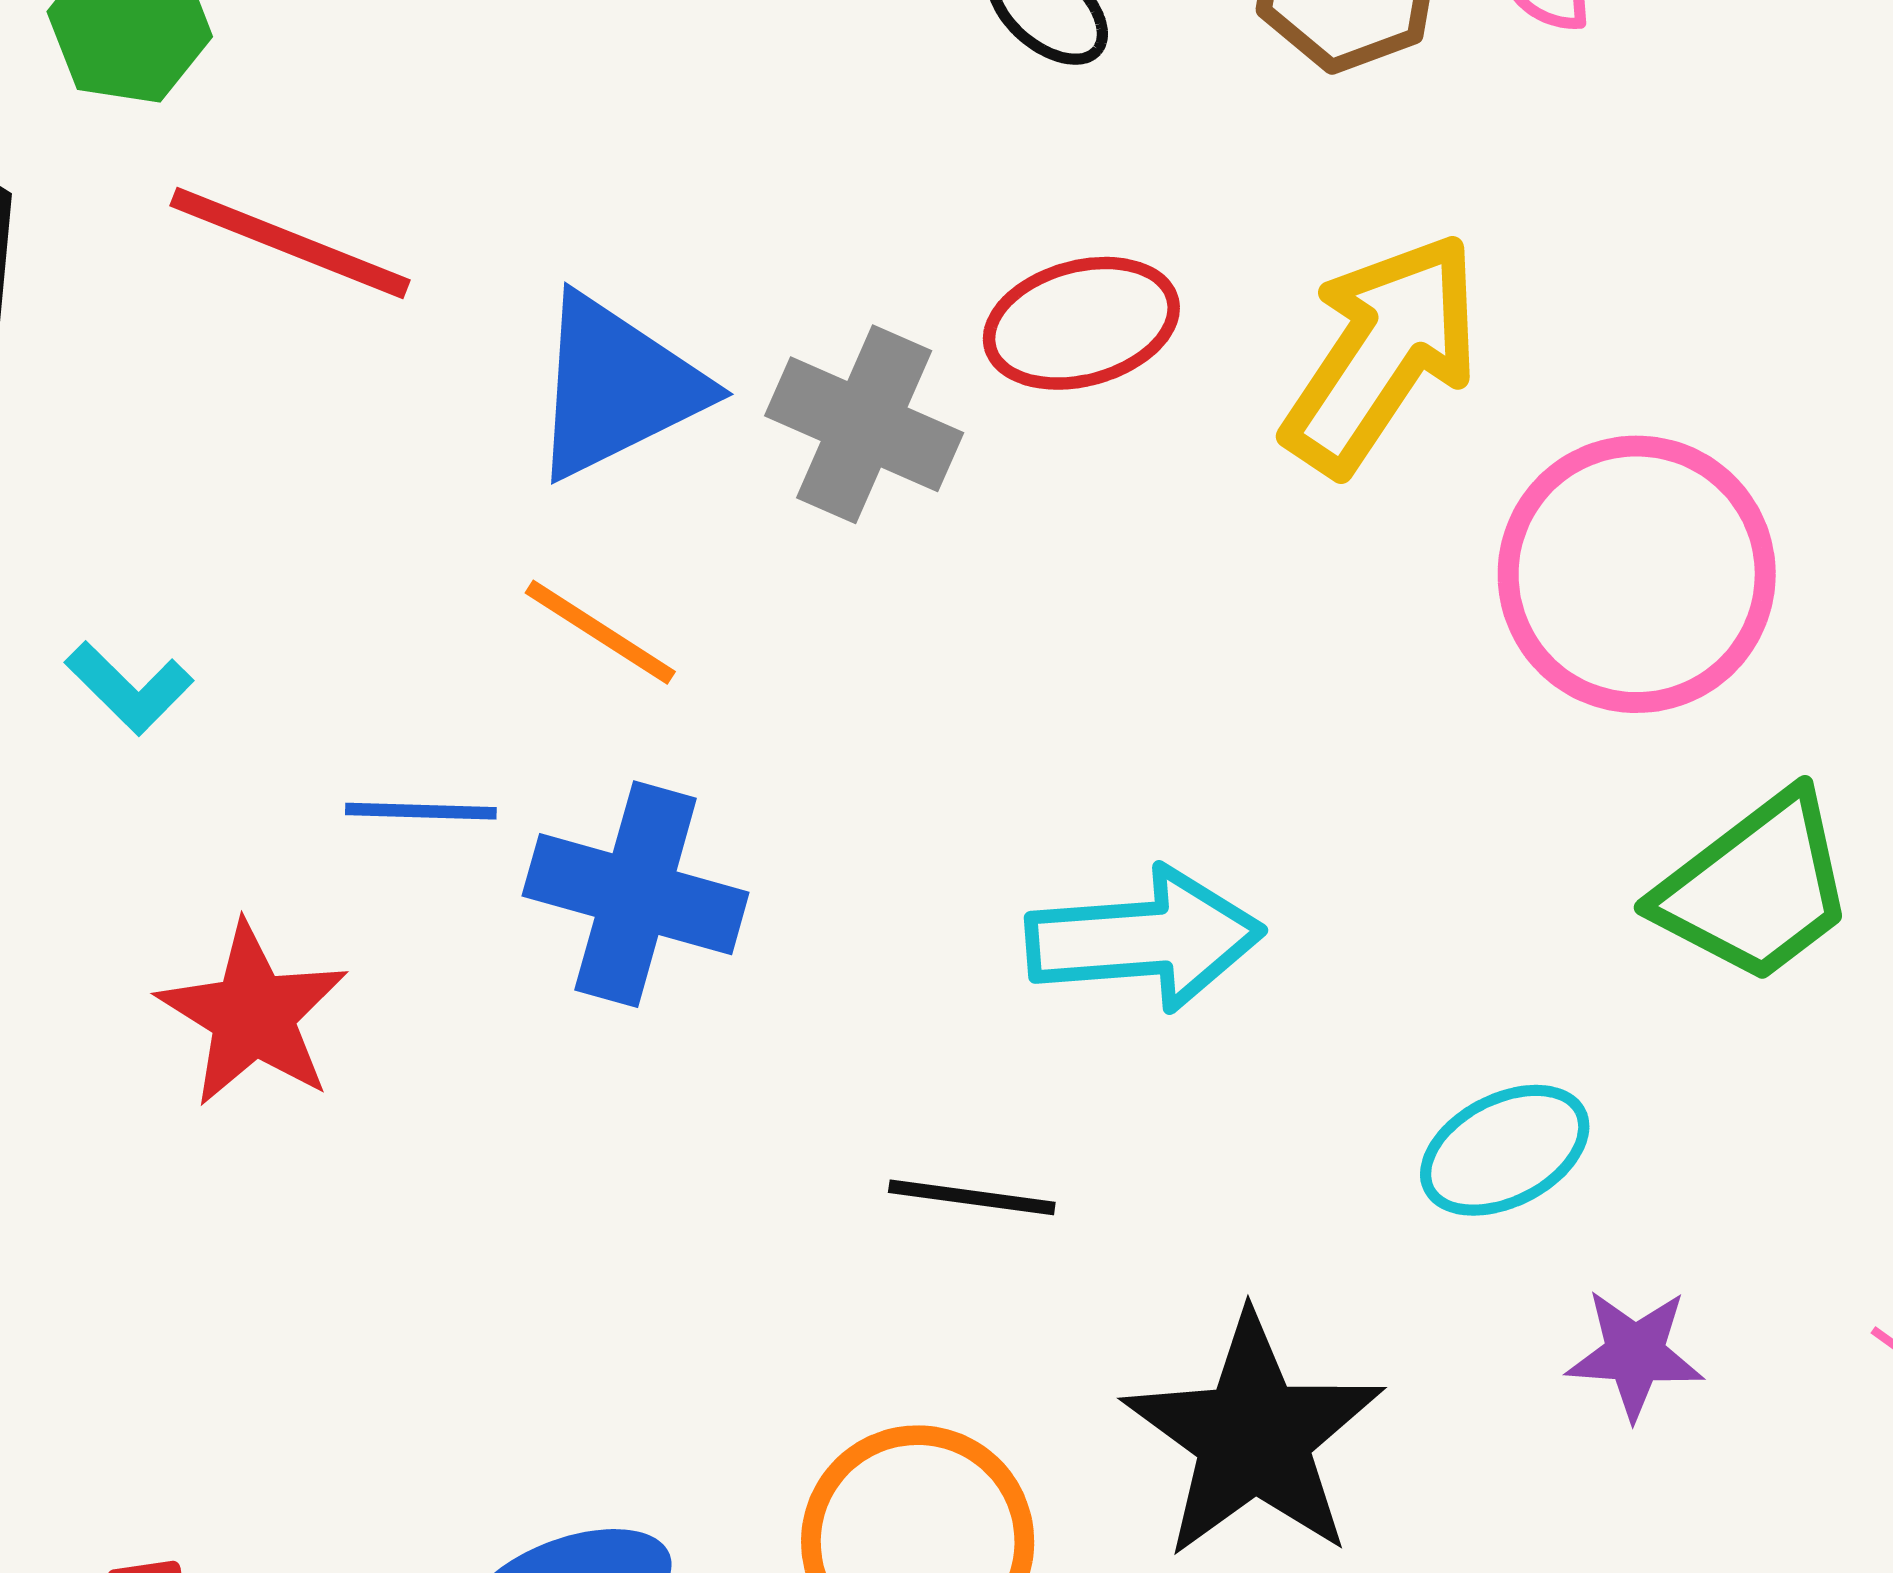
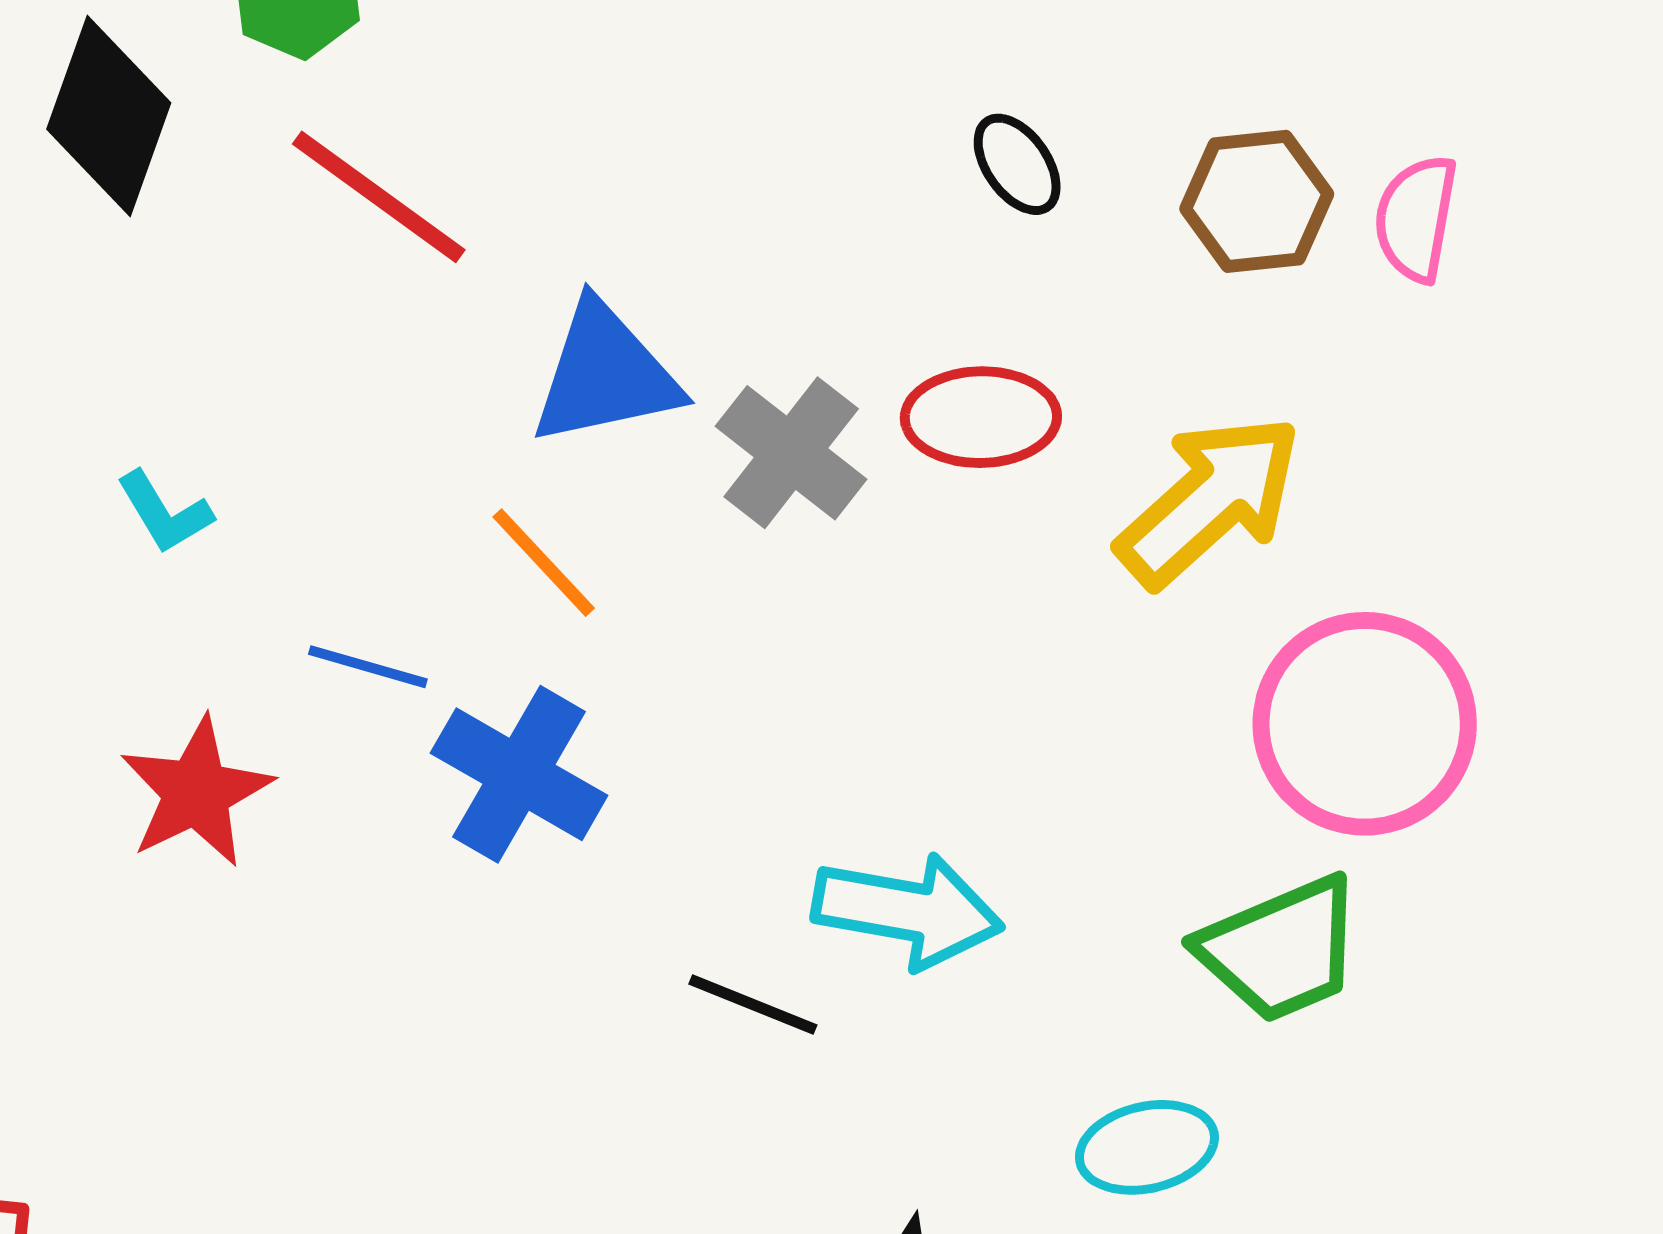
green trapezoid: (1756, 888) -> (1281, 949), moved
black line: (972, 1197) -> (753, 1005), moved

